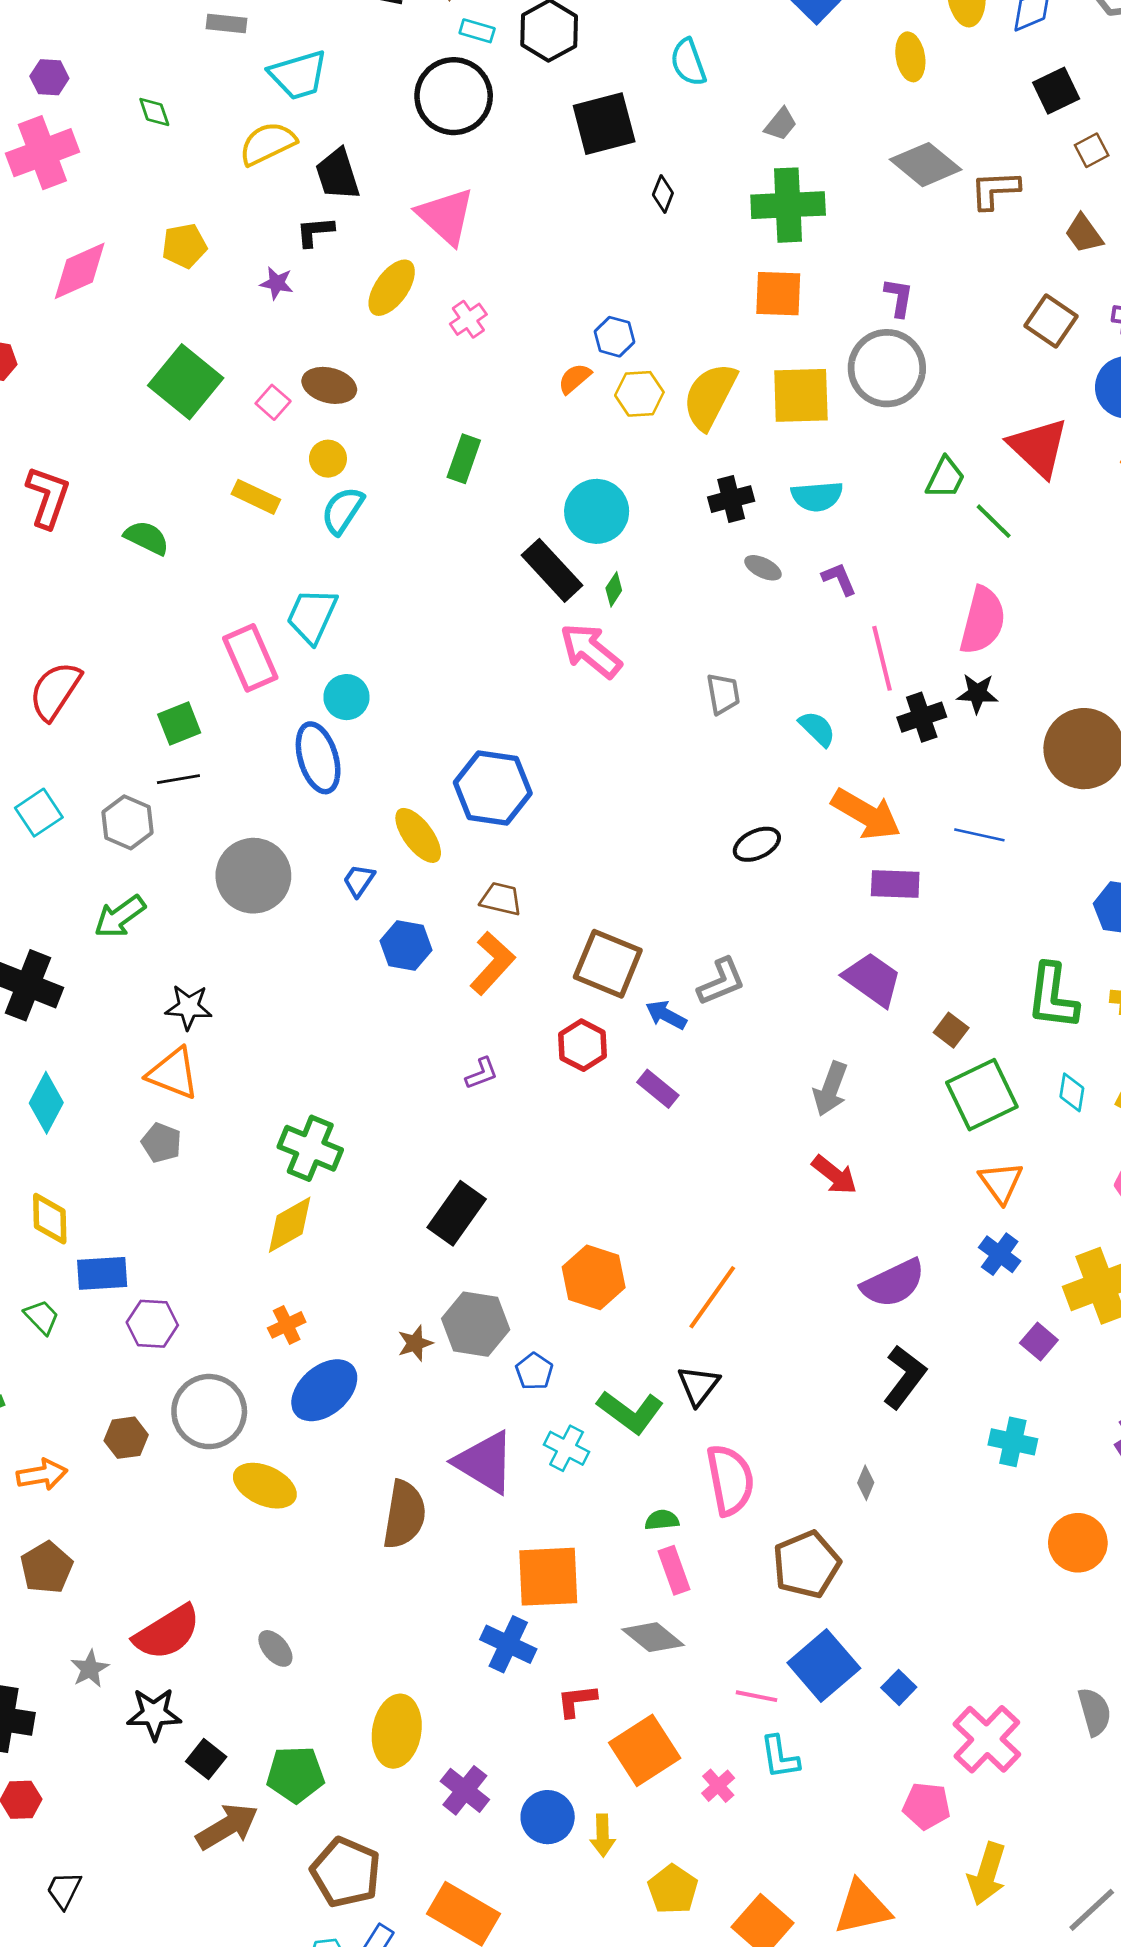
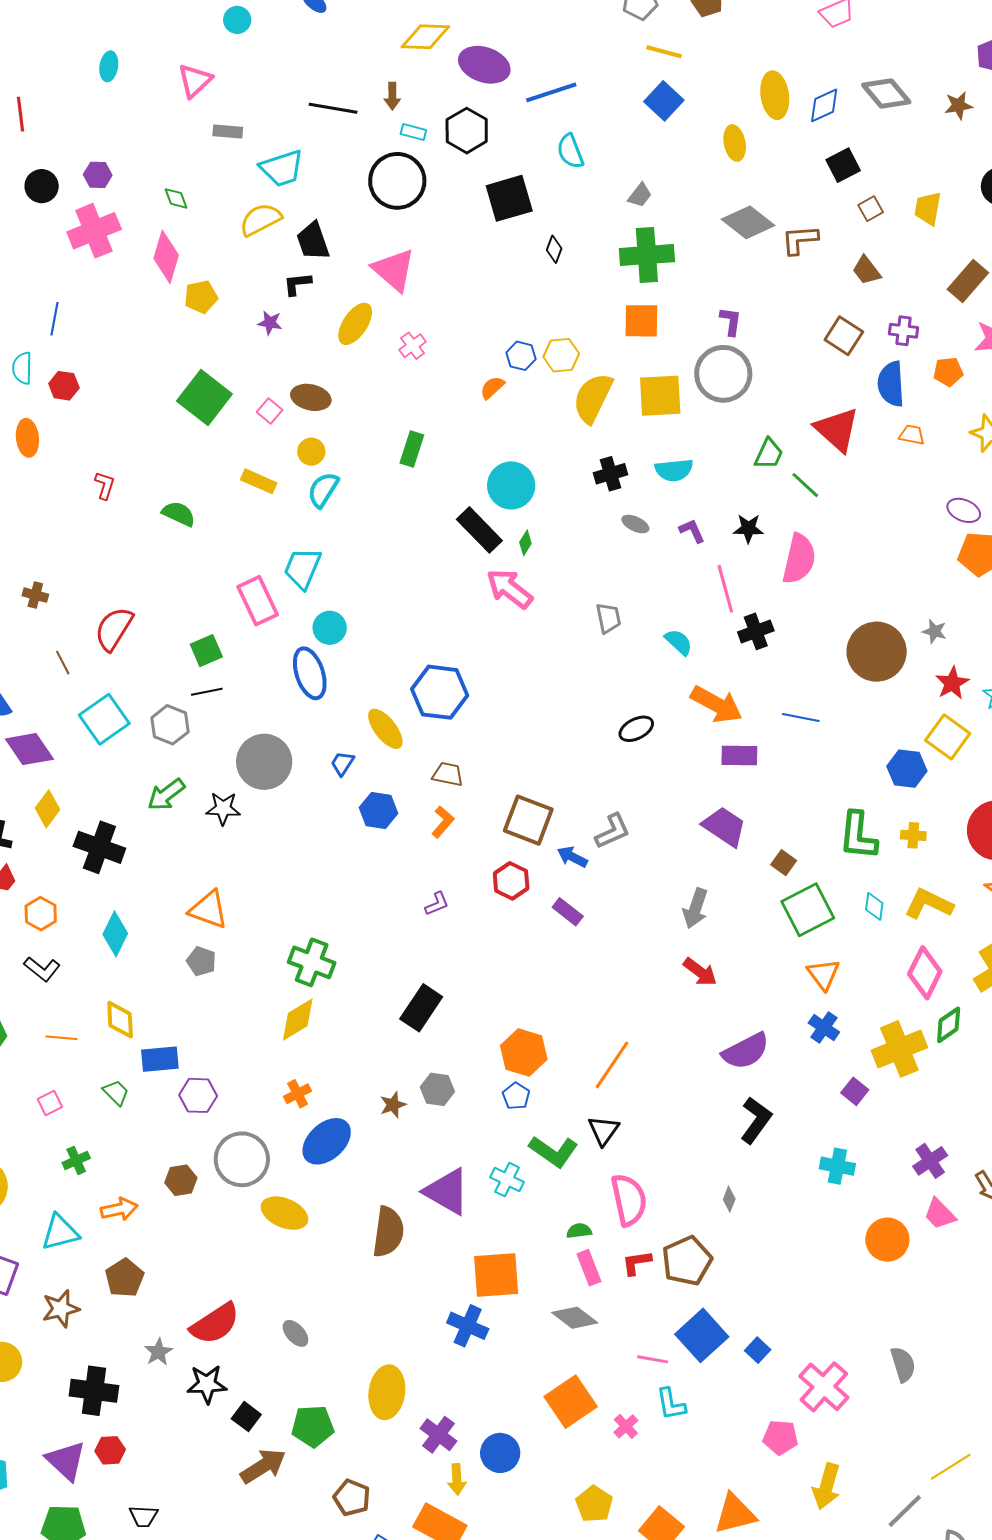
pink diamond: (80, 271) -> (166, 257), moved, turned -48
yellow hexagon: (639, 394) -> (561, 355), moved
red L-shape: (48, 497) -> (105, 485), size x0.6
black star: (977, 693) -> (748, 528), moved
cyan square: (39, 813) -> (104, 719), size x1.4
orange L-shape: (492, 963) -> (443, 822), size x0.7
black star: (189, 1007) -> (223, 809), moved
gray hexagon: (476, 1324) -> (437, 1089), size x0.7
blue pentagon: (534, 1371) -> (516, 1096), moved
red L-shape: (577, 1701) -> (637, 1263), moved
yellow arrow: (603, 1835) -> (457, 1479), moved
brown pentagon: (346, 1872) -> (352, 1498), size x0.7
black trapezoid: (64, 1890) -> (144, 1516), turned -112

